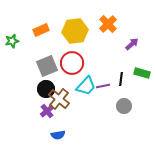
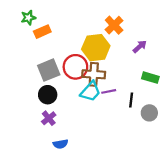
yellow hexagon: (75, 31) -> (96, 48), moved
green star: (12, 41) -> (28, 18), moved
black line: (121, 79) -> (131, 100), moved
brown cross: (59, 99) -> (94, 74), moved, turned -35
gray circle: (124, 106) -> (149, 113), moved

